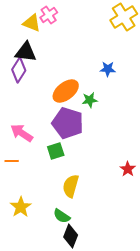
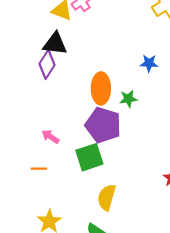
orange ellipse: (66, 91) -> (101, 88), turned -52
pink arrow: (22, 133) -> (50, 137), size x0.7
green square: (56, 151) -> (89, 157), size x1.4

